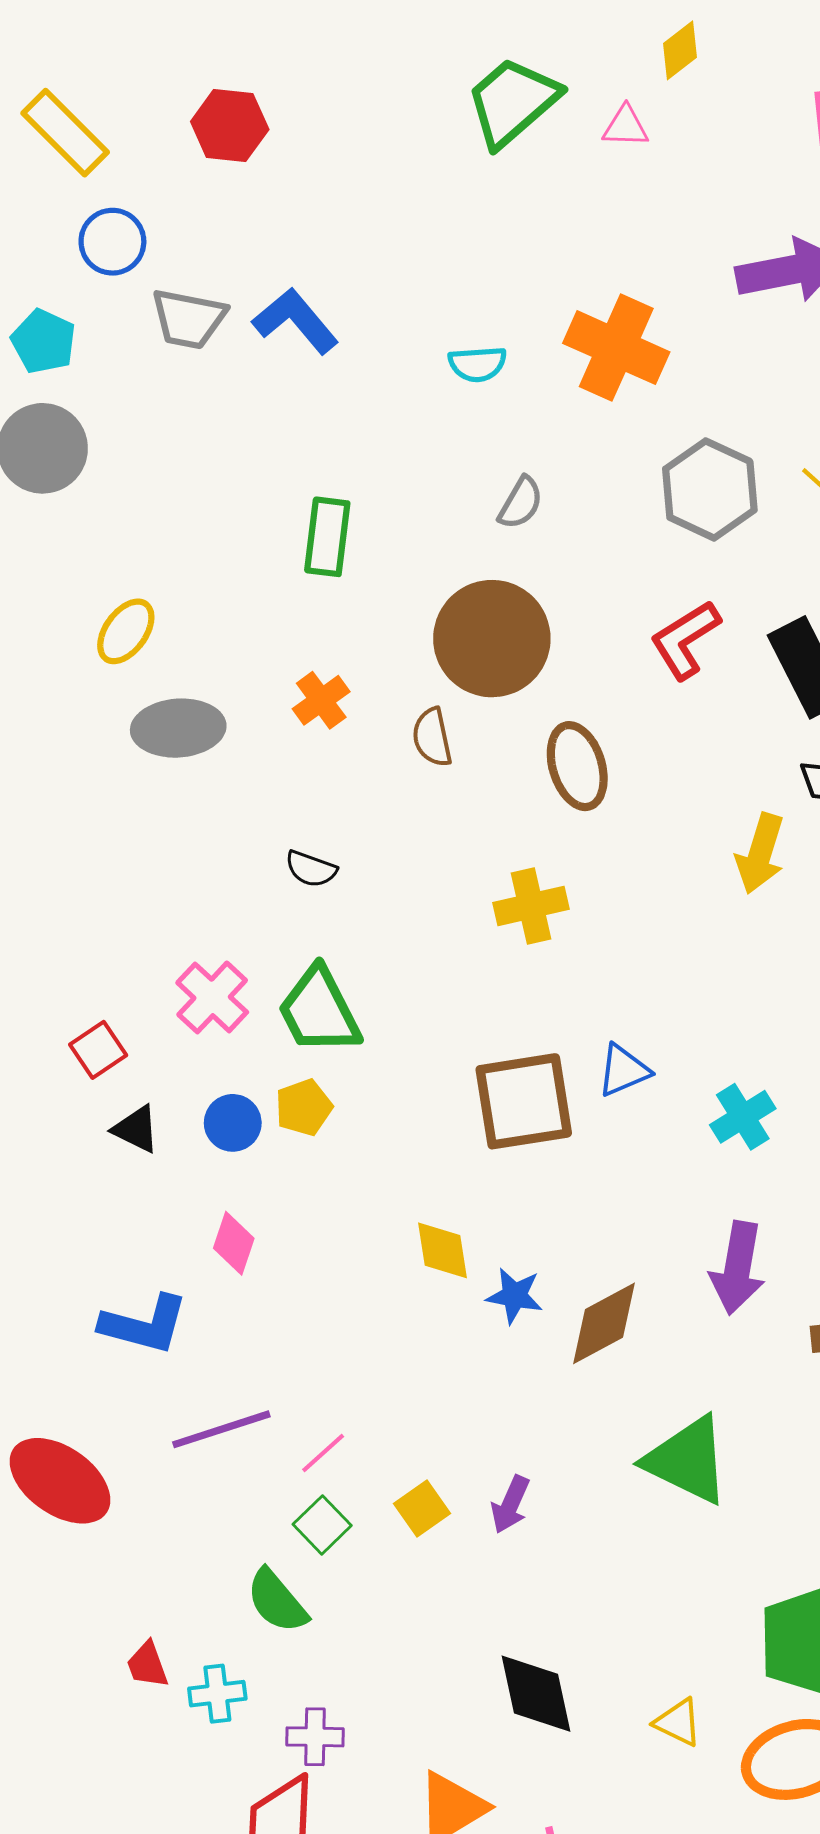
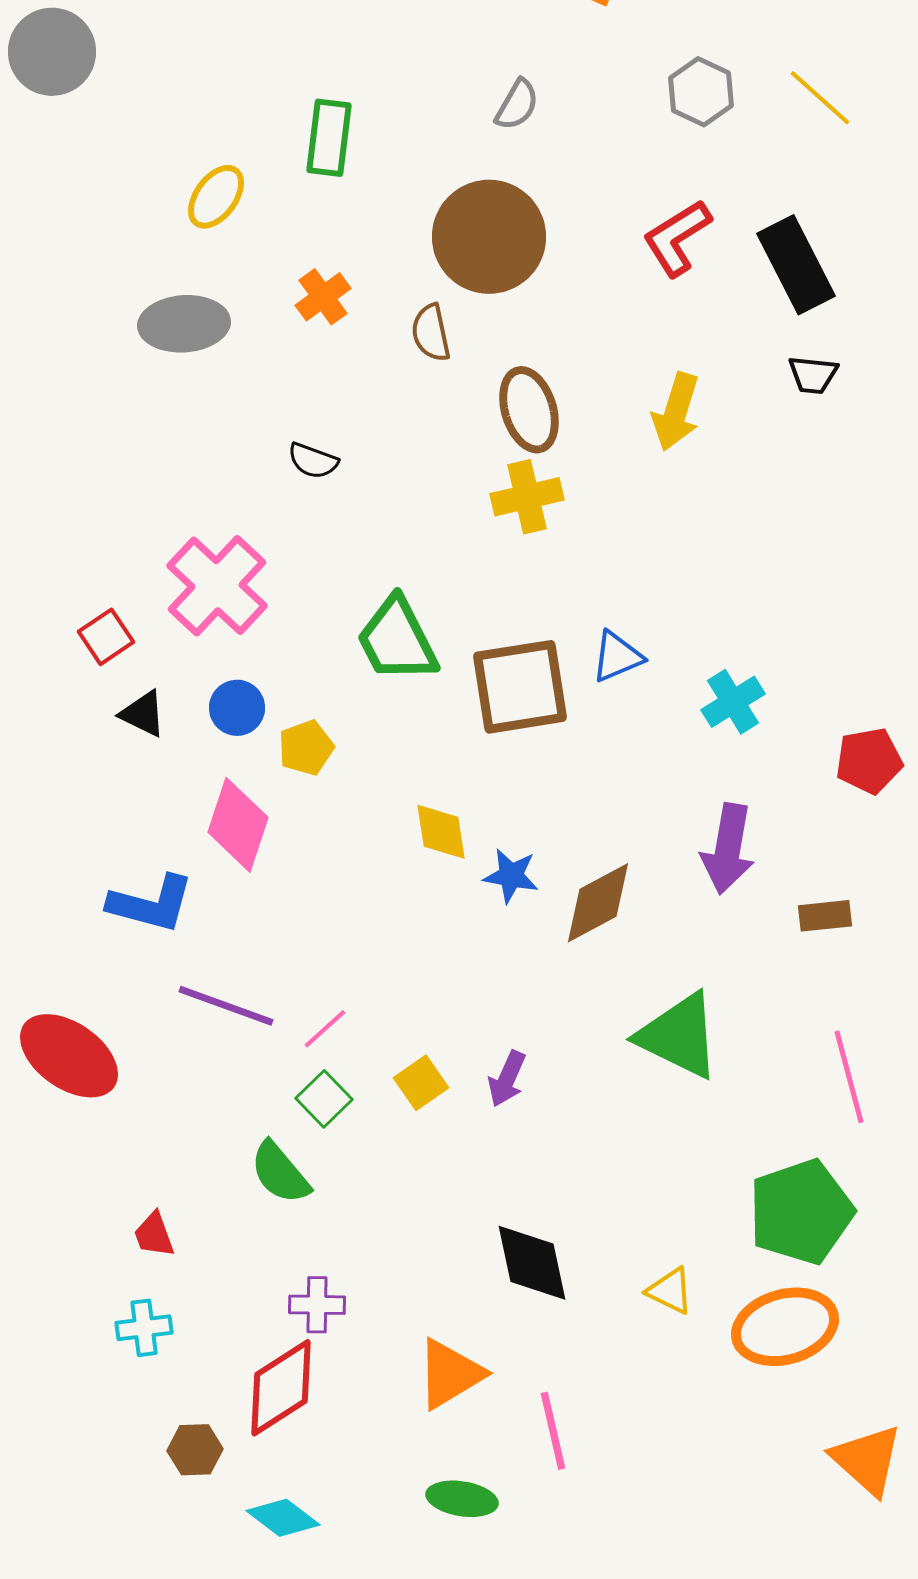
gray hexagon: (710, 489) -> (701, 92), size x0.7
yellow ellipse: (126, 631) -> (216, 197), moved
brown ellipse: (577, 766) -> (529, 410), moved
yellow arrow: (760, 853) -> (676, 412), moved
pink cross: (212, 997) -> (217, 586), size x1.4
green trapezoid: (319, 1011) -> (397, 640), moved
yellow pentagon: (304, 1107) -> (306, 748), moved
pink diamond: (234, 1243) -> (238, 825), size x1.5
purple line: (221, 1429) -> (226, 1006), turned 38
cyan cross: (217, 1694) -> (144, 1328), moved

